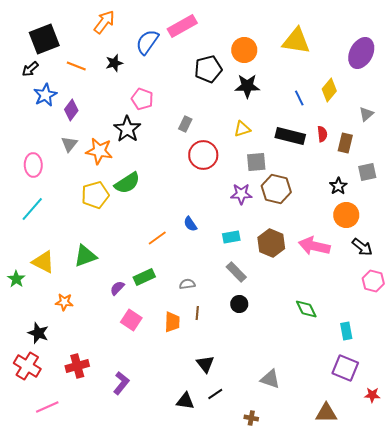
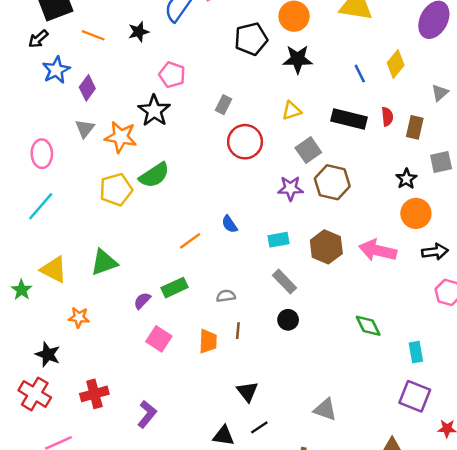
gray square: (256, 162) -> (308, 150), turned -30
black arrow: (362, 247) -> (435, 252), turned -45

